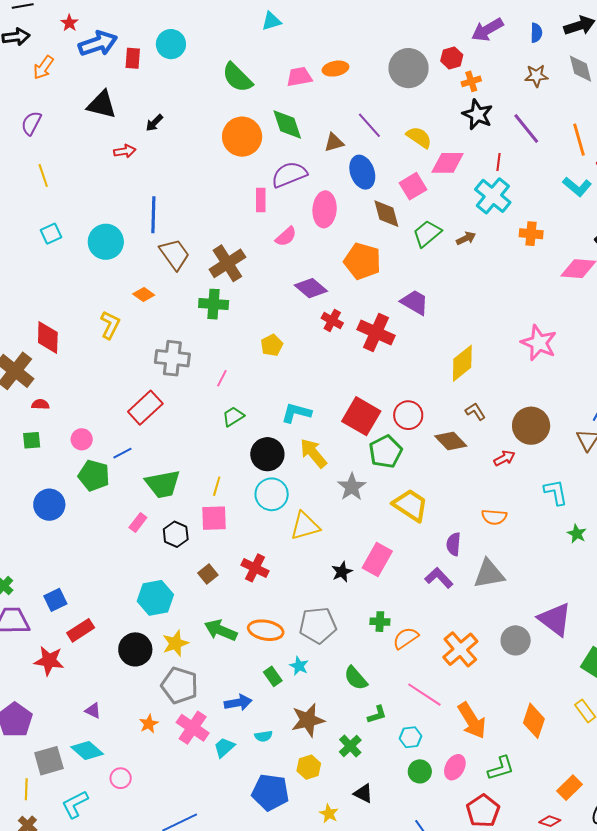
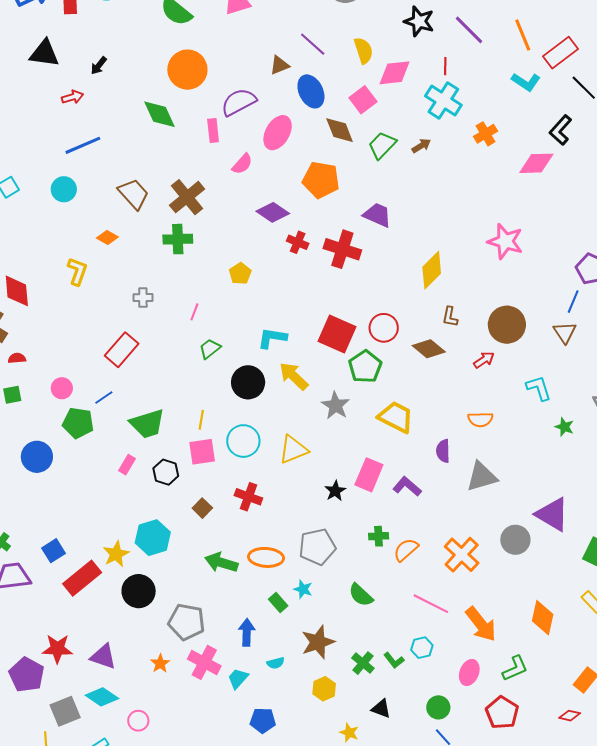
green diamond: (287, 125) -> (159, 114), moved
yellow semicircle: (419, 137) -> (363, 51), turned 44
pink ellipse: (325, 209) -> (278, 133), turned 32
blue line: (153, 215) -> (83, 145), moved, turned 72
orange cross: (531, 234) -> (486, 134), turned -30
cyan circle: (106, 242) -> (64, 189), size x0.7
gray cross: (172, 358) -> (143, 298), size x0.6
brown L-shape: (475, 412) -> (450, 317), turned -130
cyan circle: (272, 494) -> (243, 441), moved
purple L-shape: (439, 578) -> (407, 486), moved
red rectangle: (81, 630) -> (82, 578), size x1.4
yellow star: (175, 643) -> (116, 554), moved
red star: (49, 661) -> (57, 649), moved
blue arrow: (238, 703) -> (247, 632), turned -72
purple triangle: (93, 711) -> (103, 657), size x1.6
green L-shape: (377, 715) -> (394, 660), moved, turned 75
green circle: (420, 771) -> (438, 707), moved
blue pentagon: (270, 792) -> (263, 720), moved, size x0.7

